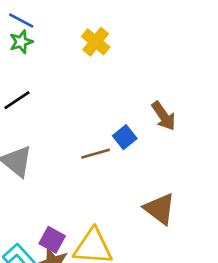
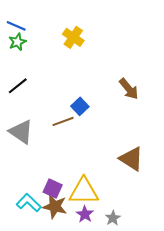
blue square: (125, 137) -> (80, 106), moved
brown line: (96, 154) -> (63, 121), moved

